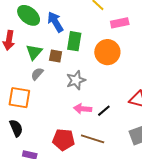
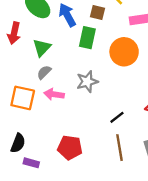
brown square: (56, 56) -> (98, 12), moved
pink arrow: (83, 109) -> (54, 94), moved
black semicircle: (16, 128) -> (18, 143), moved, turned 42
brown line: (93, 139) -> (119, 148), moved, turned 60

